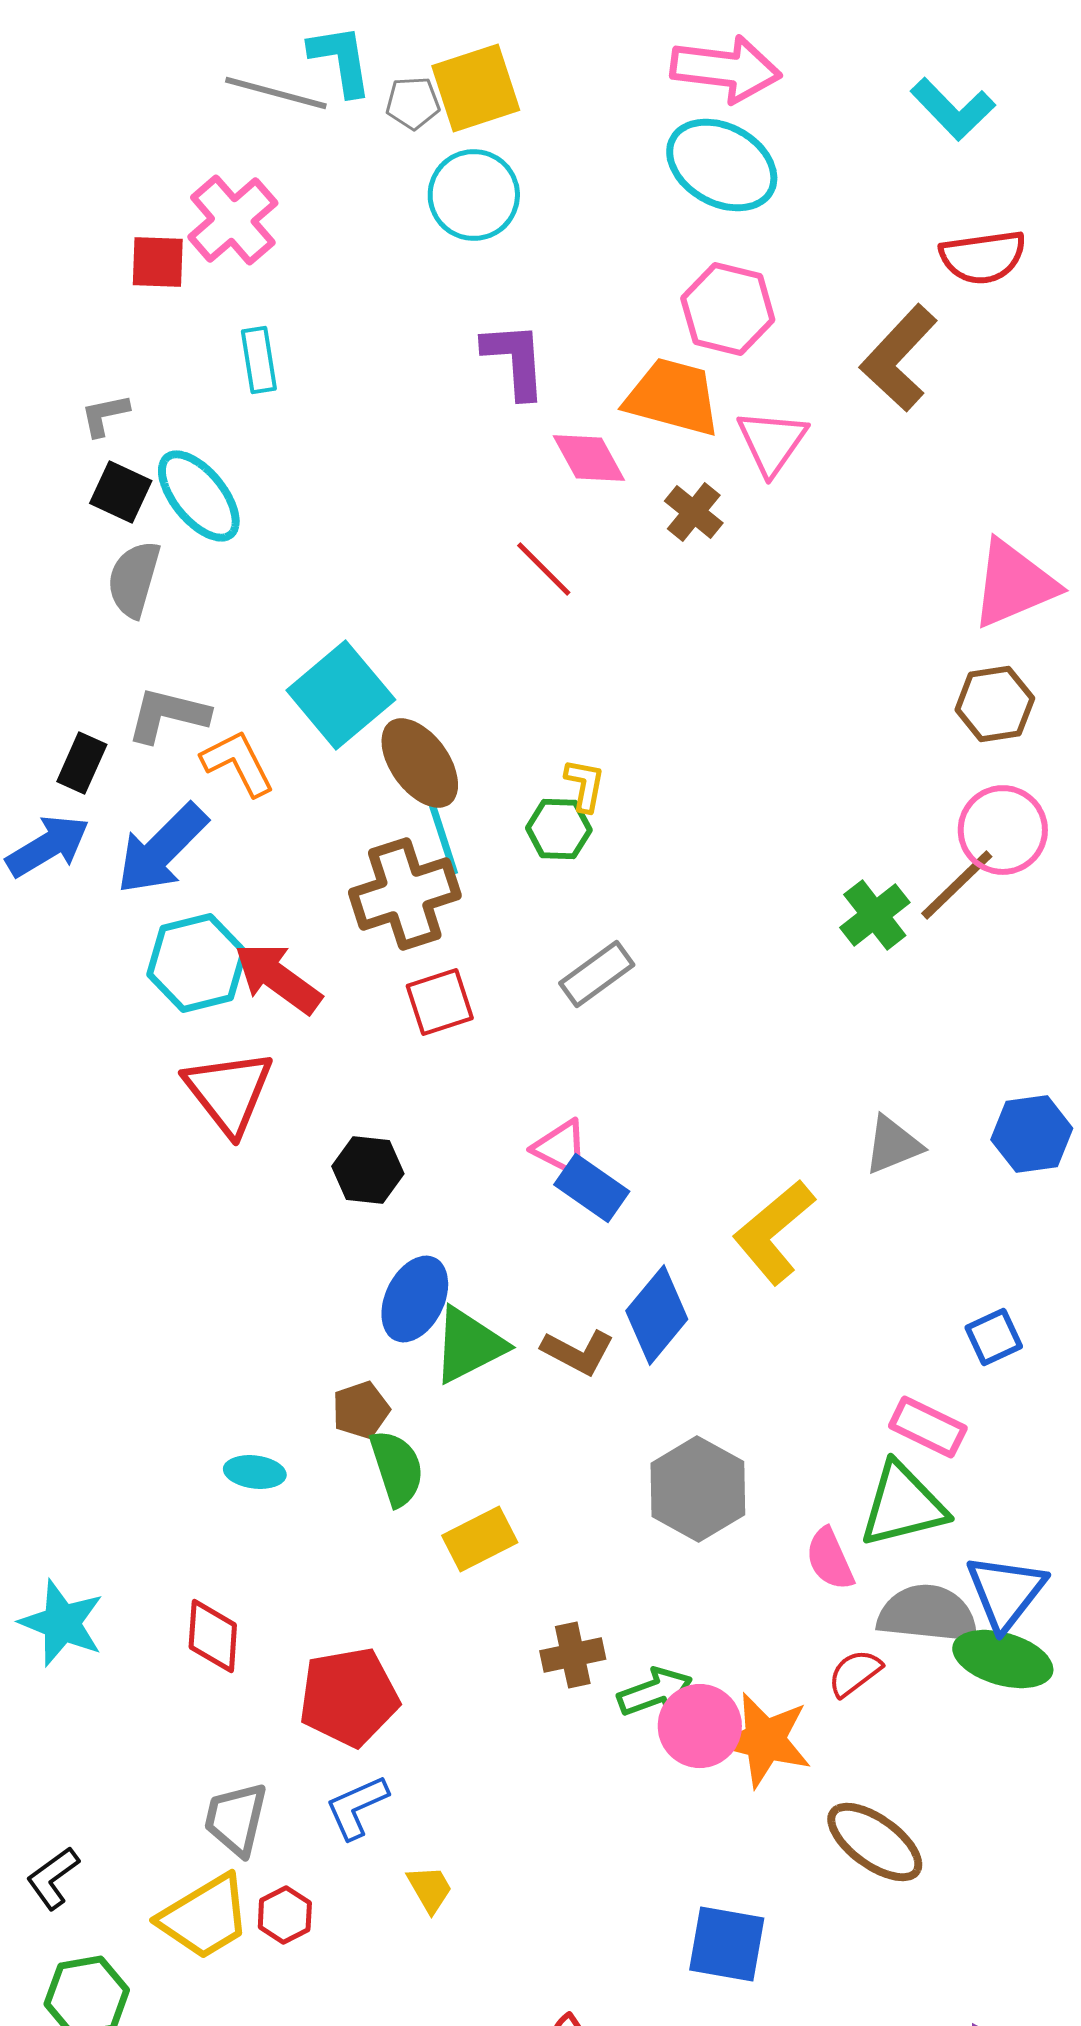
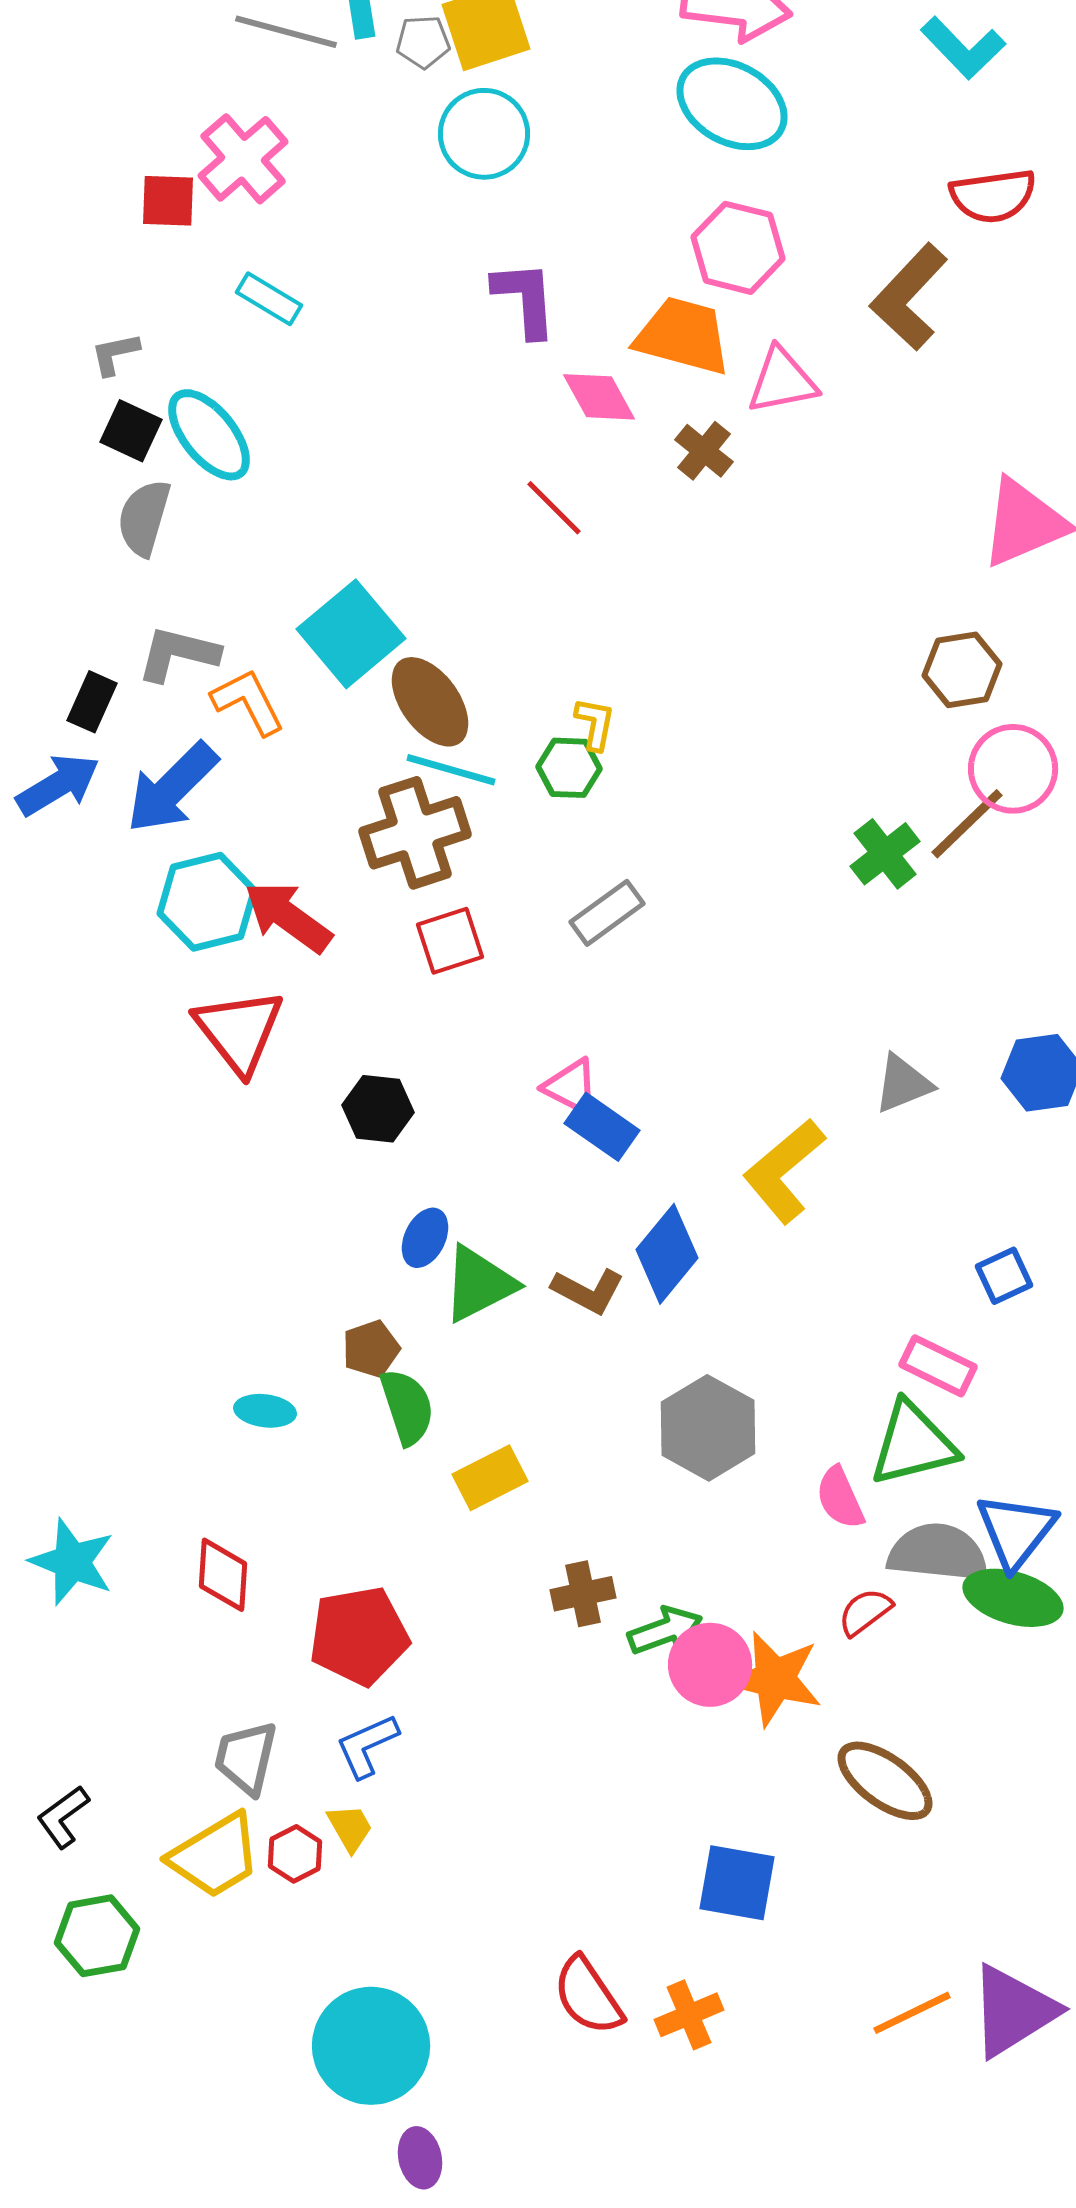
cyan rectangle: (259, 360) -> (269, 299), turned -50
pink triangle: (772, 442) -> (782, 381), turned 44
brown hexagon: (995, 704) -> (962, 670), moved
cyan line: (441, 831) -> (451, 770), turned -56
blue ellipse: (415, 1299) -> (425, 1238), size x0.7
yellow trapezoid: (430, 1889) -> (350, 1828), moved

